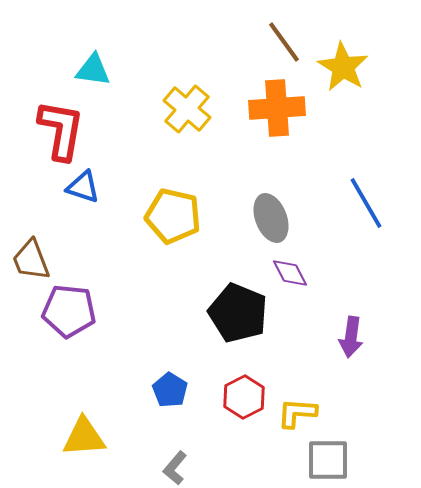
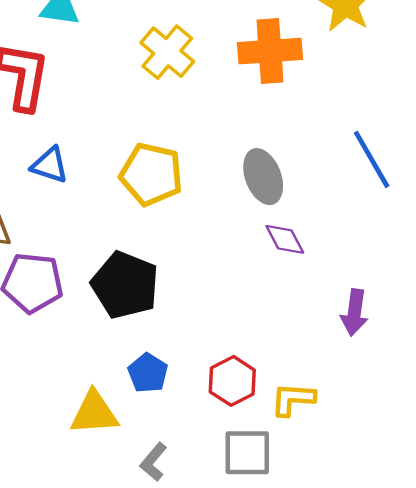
blue triangle: (83, 187) -> (50, 165), moved
black pentagon: (238, 313) -> (125, 285), moved
yellow triangle: (84, 437) -> (94, 413), moved
gray square: (328, 460) -> (247, 453), moved

